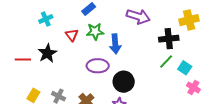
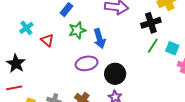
red triangle: (72, 35) -> (47, 40), moved
black star: (47, 53) -> (16, 63), moved
red line: (23, 60) -> (14, 88), moved

